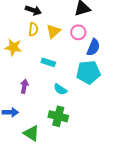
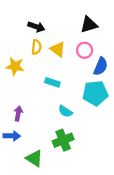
yellow triangle: (53, 31) -> (58, 49), turned -42
purple arrow: (24, 86) -> (18, 113), moved
green cross: (58, 116) -> (63, 140), turned -36

